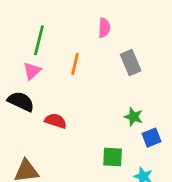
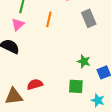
green star: (133, 117) -> (84, 61), moved
red semicircle: (56, 121) -> (35, 84), moved, turned -35

